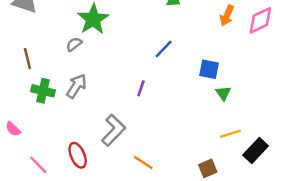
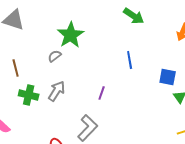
blue line: (164, 49) -> (130, 60), turned -54
purple line: (141, 88) -> (102, 93), moved

